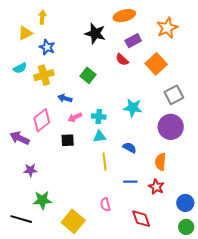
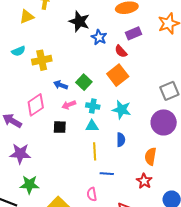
black star: (95, 33) -> (79, 21), moved
blue star: (47, 47) -> (99, 37), moved
orange square: (156, 64) -> (118, 75), moved
green square: (88, 75) -> (84, 82), moved
cyan star: (133, 108) -> (122, 110), moved
blue semicircle: (130, 148) -> (121, 140), turned 56
purple star: (30, 170) -> (20, 154), size x1.5
blue line: (130, 182) -> (107, 174), moved

